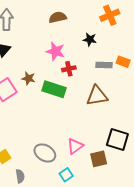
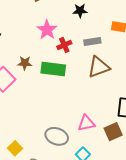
pink star: (55, 51) -> (47, 30), turned 30
gray rectangle: (104, 65) -> (92, 42), moved
pink triangle: (75, 146) -> (86, 123), turned 36

